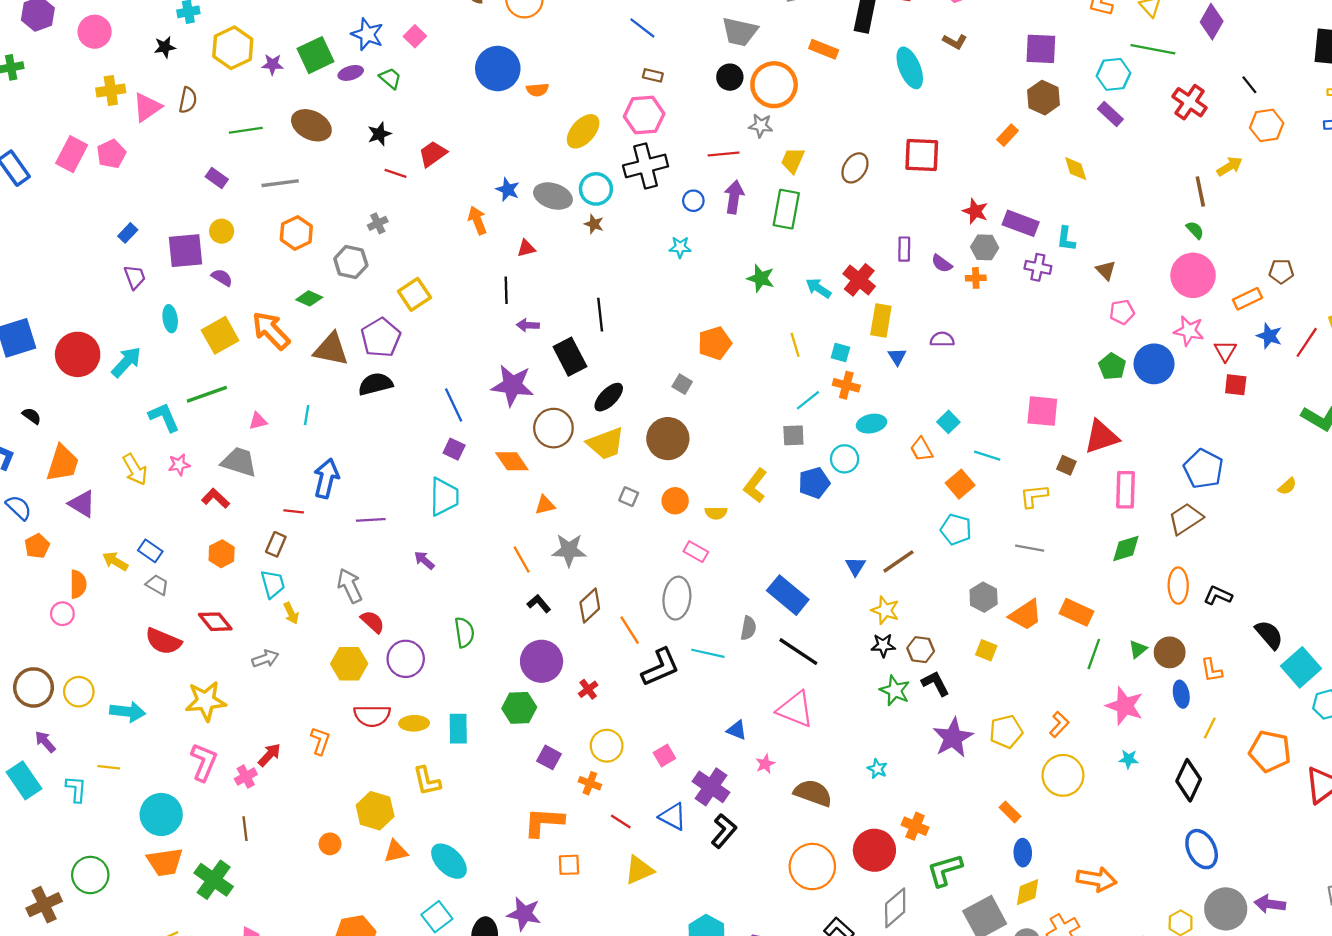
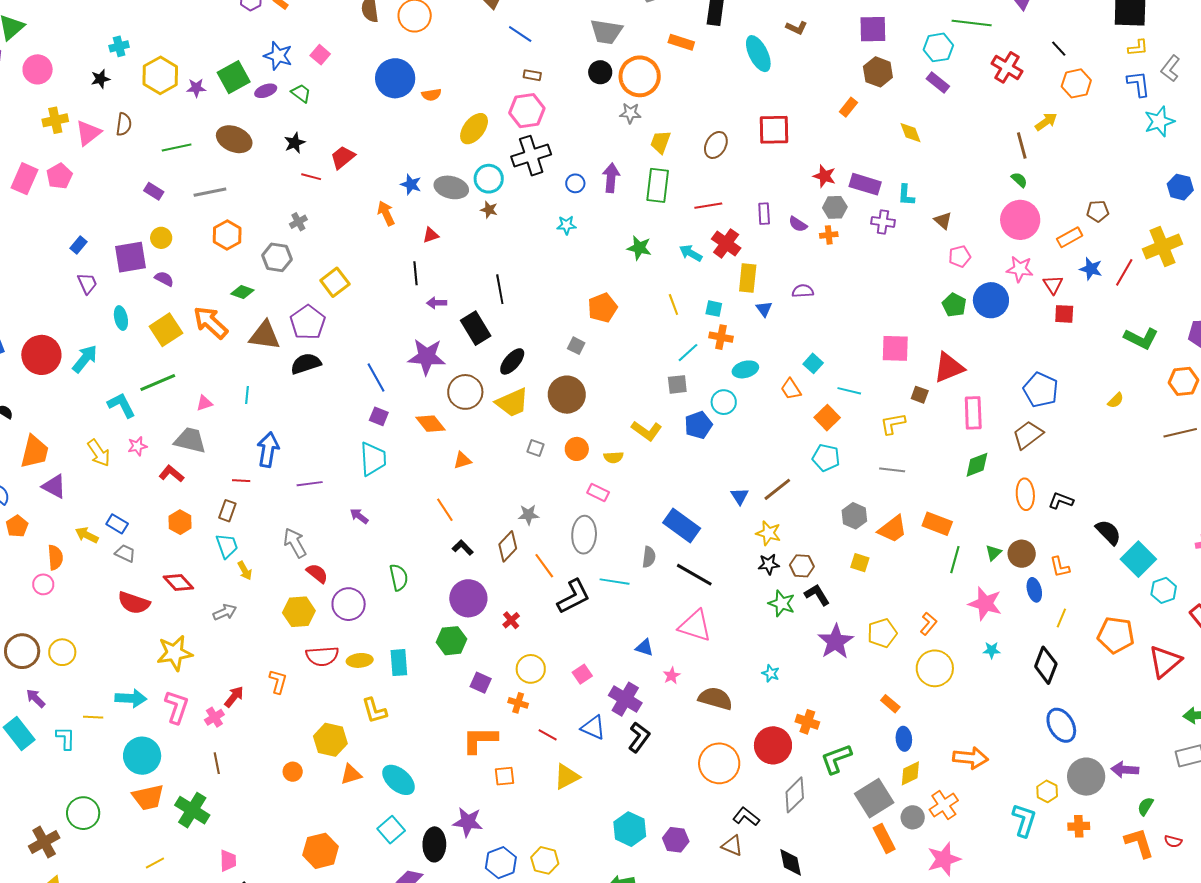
red line: (724, 154) -> (708, 206), moved
yellow L-shape: (755, 485) -> (647, 431), turned -88
gray star: (569, 550) -> (528, 515), moved, size x0.7
cyan arrow: (128, 712) -> (131, 698), moved

